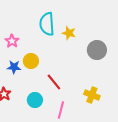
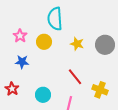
yellow star: (69, 33) -> (77, 44), moved
yellow circle: (31, 61) -> (44, 42), moved
red line: (54, 82) -> (75, 77), moved

